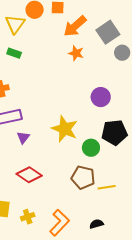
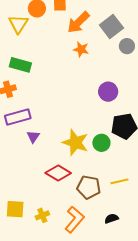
green rectangle: (14, 53) -> (20, 65), moved, size x1.5
yellow star: (65, 129) -> (75, 142), moved
red diamond: (29, 175) -> (58, 173), moved
brown pentagon: (83, 177) -> (89, 187), moved

